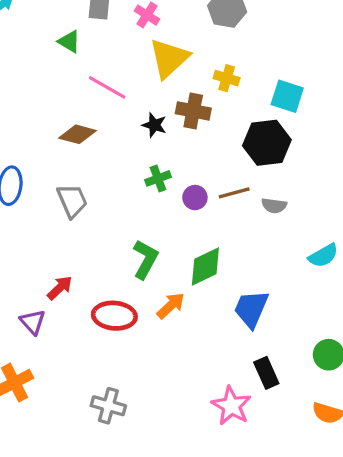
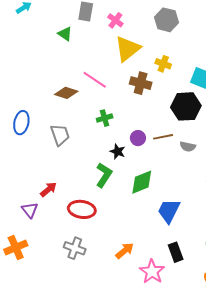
pink line: (107, 87) -> (95, 80), moved
black star: (154, 125) -> (118, 151), moved
green cross: (158, 178) -> (105, 118), moved
orange arrow: (171, 306) -> (125, 251), moved
gray cross: (108, 406) -> (75, 248), moved

